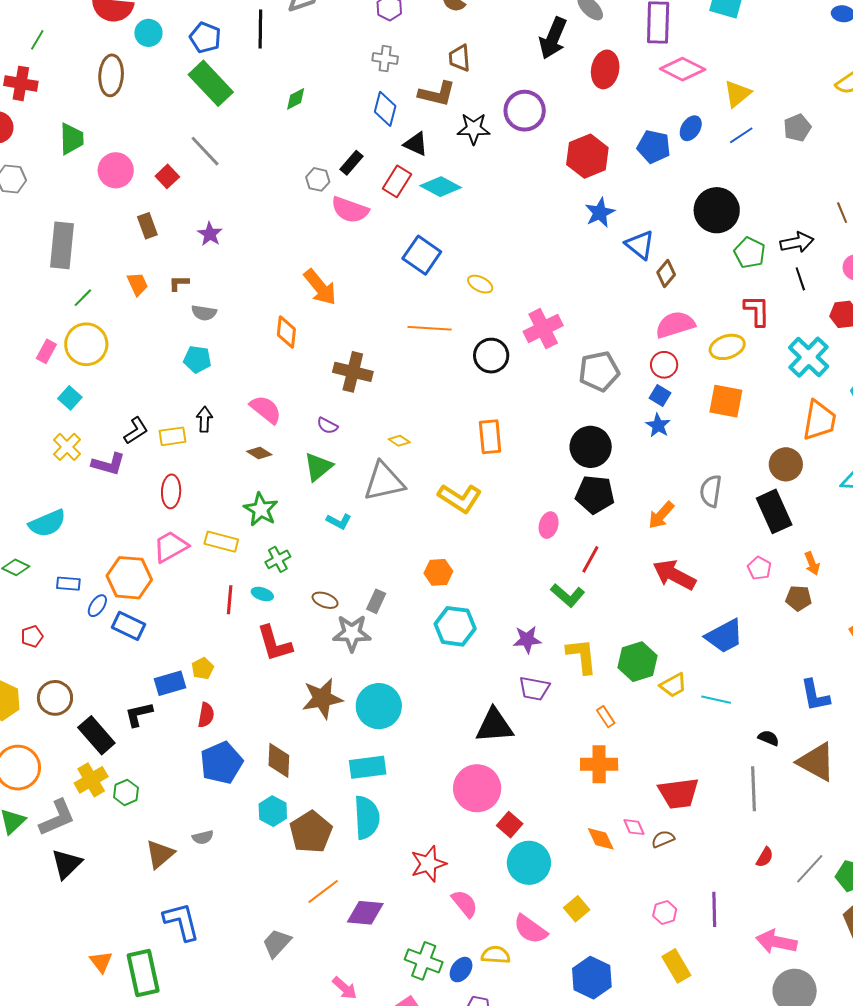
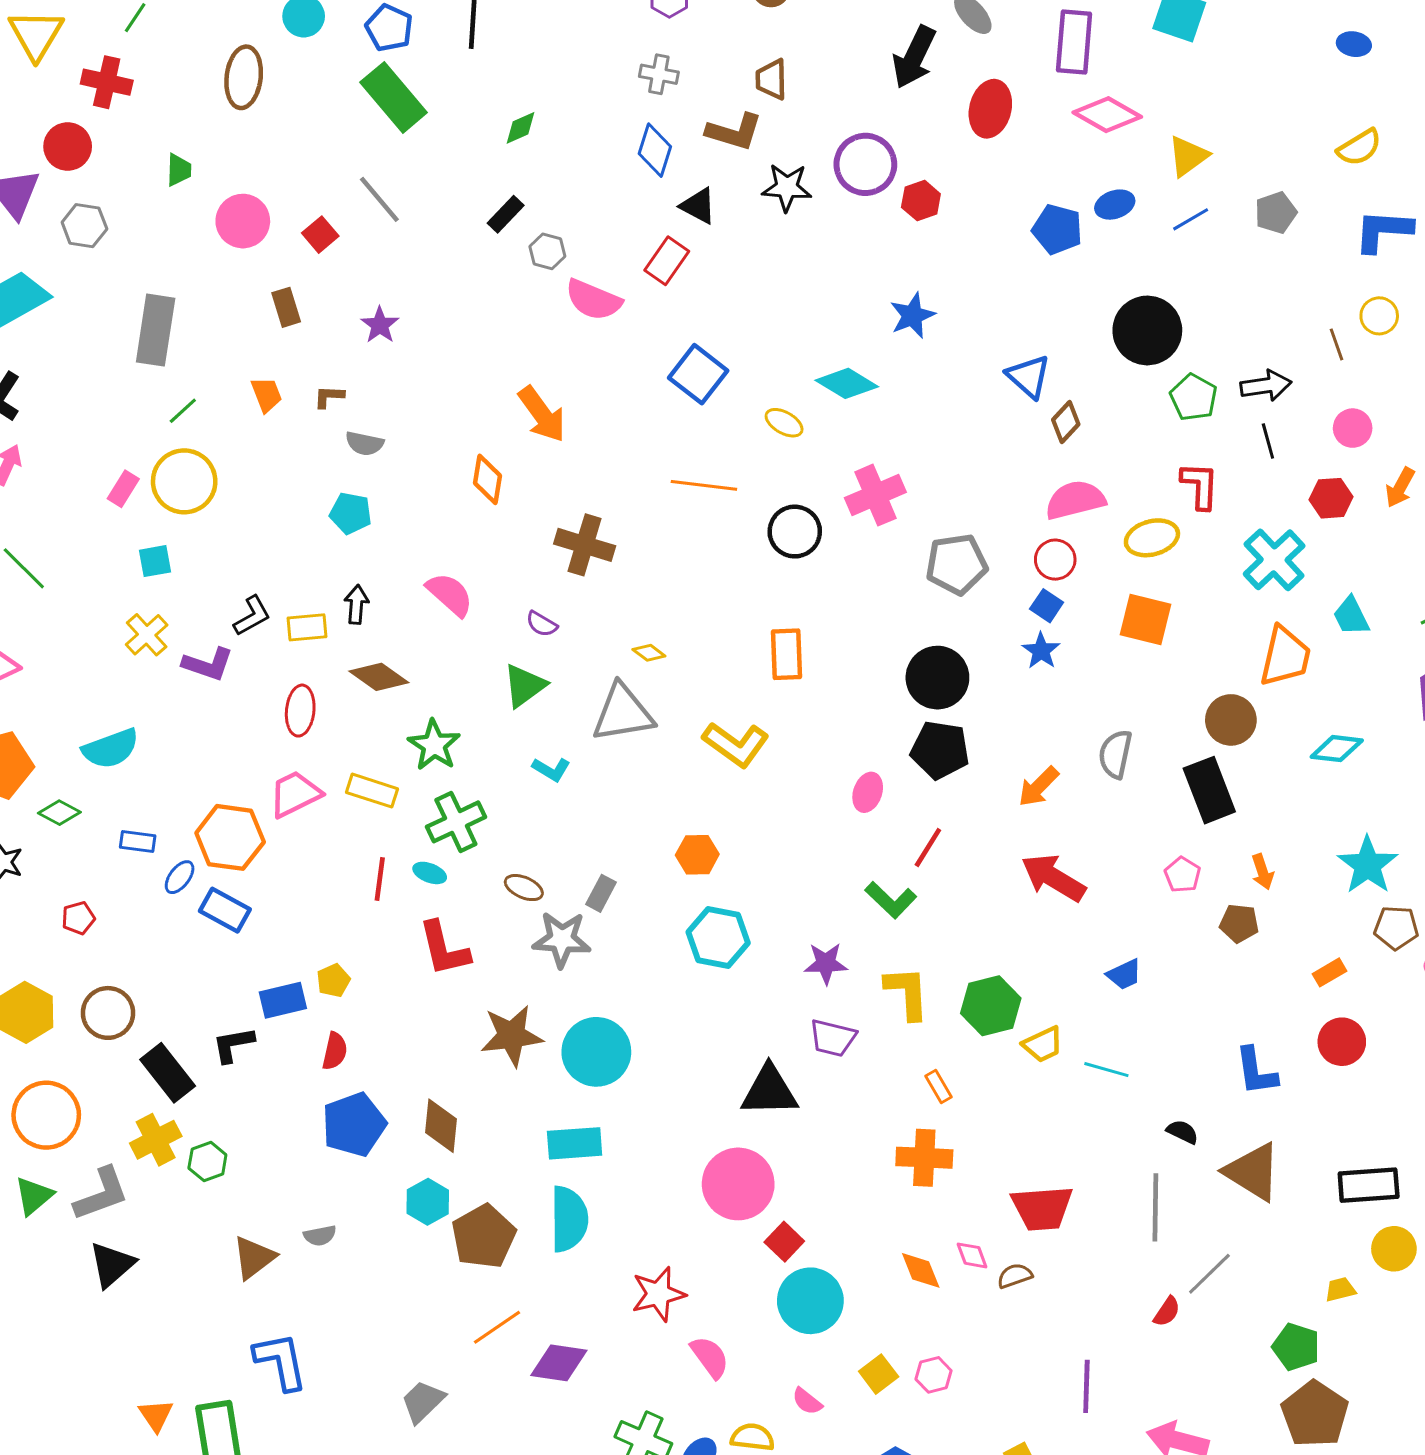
blue ellipse: (691, 128) -> (1115, 205), turned 35
green trapezoid: (72, 139) -> (179, 170), size x0.7
red hexagon: (587, 156) -> (921, 201), moved, size x0.6
black rectangle: (352, 163) -> (506, 214), moved
cyan diamond: (441, 187) -> (847, 383), moved
blue star: (600, 213) -> (912, 316), moved
cyan square: (70, 398) -> (155, 561), turned 35
brown diamond: (259, 453) -> (379, 677), moved, size x1.5
green cross: (278, 559) -> (456, 822), size x1.5
blue trapezoid: (724, 636) -> (1124, 974), size x0.6
gray line: (810, 869) -> (1209, 1274), moved
pink hexagon: (665, 913) -> (934, 1375), moved
pink semicircle: (530, 929) -> (807, 1401), size x0.6

